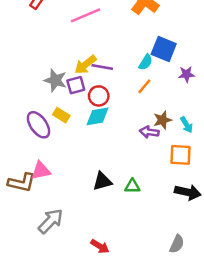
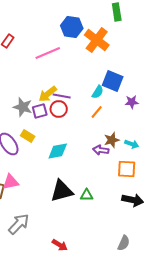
red circle: (99, 96) -> (59, 109), moved
cyan diamond: (97, 116) -> (58, 151), moved
cyan arrow: (187, 125) -> (132, 144), turned -40
black triangle: (102, 181) -> (62, 191), size x1.4

